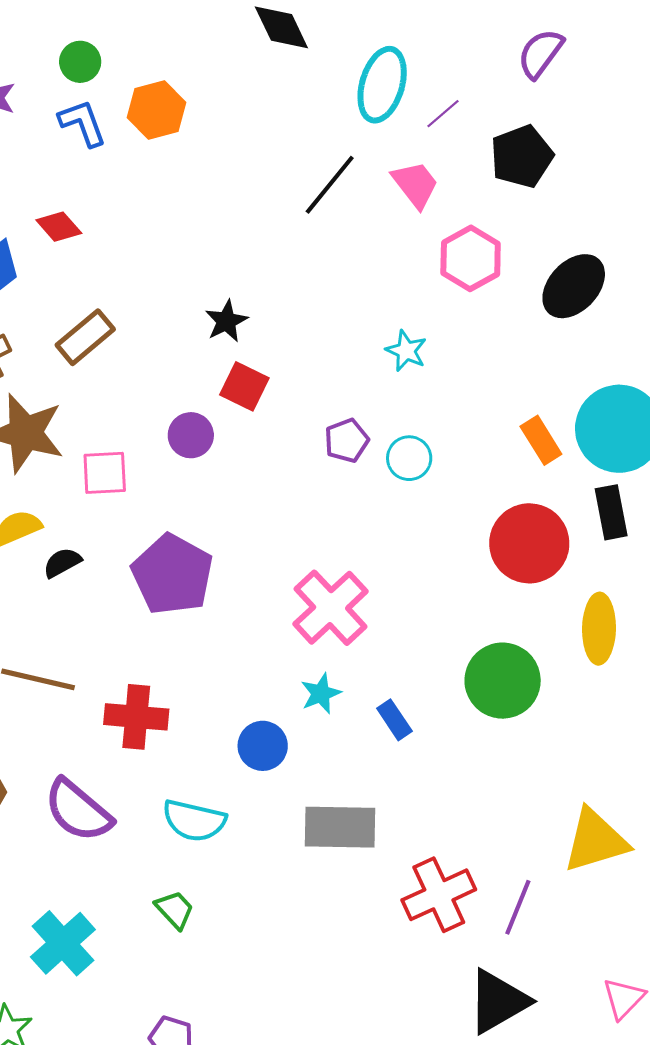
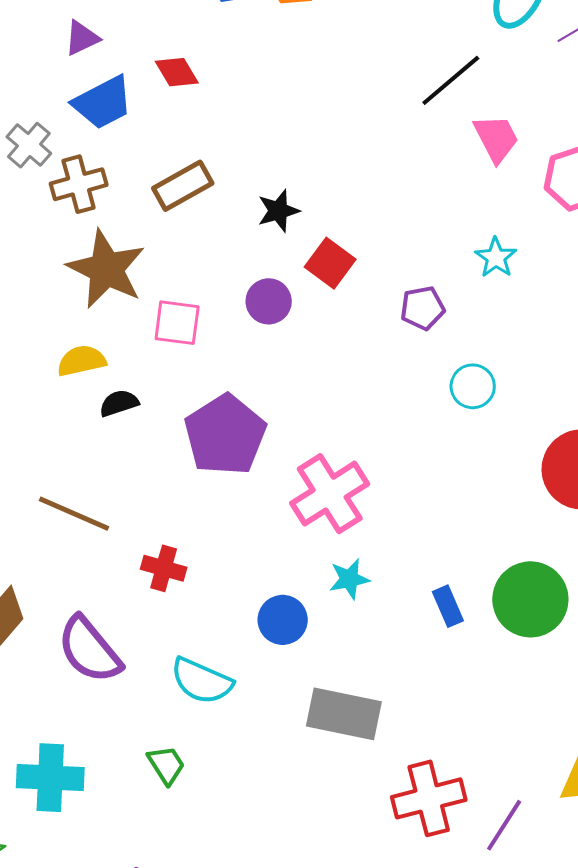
pink trapezoid: (415, 184) -> (496, 138), moved
black star: (226, 321) -> (278, 211), moved
purple pentagon: (347, 441) -> (422, 308), moved
cyan circle: (409, 458) -> (473, 386), moved
pink cross: (331, 608) -> (330, 494), moved
red cross: (136, 717) -> (164, 568), size x0.7
blue rectangle: (394, 720) -> (448, 606), moved
cyan cross: (63, 943) -> (50, 778), turned 34

